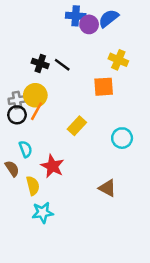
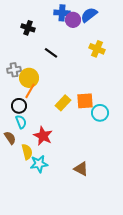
black cross: (40, 64) -> (28, 28), moved
orange square: (104, 87) -> (85, 101), moved
gray cross: (17, 100) -> (14, 70), moved
black circle: (17, 115) -> (19, 106), moved
brown triangle: (107, 188) -> (81, 169), moved
cyan star: (43, 213) -> (39, 164), moved

